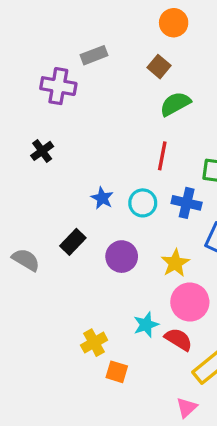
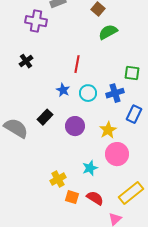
red line: (162, 156) -> (77, 64), moved
blue cross: (187, 203) -> (115, 93), turned -30
gray semicircle: (26, 260) -> (16, 128), size x1.4
red semicircle: (178, 339) -> (95, 198), moved

